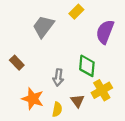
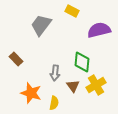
yellow rectangle: (76, 12) -> (72, 11), turned 72
purple semicircle: (105, 32) -> (99, 30), turned 55
brown triangle: (77, 101) -> (73, 86), moved

